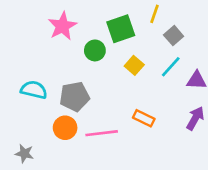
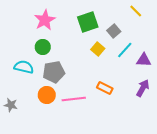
yellow line: (155, 14) -> (136, 11), moved, turned -64
gray square: (174, 36) -> (114, 31), moved
green circle: (95, 50) -> (43, 47), moved
gray star: (24, 154) -> (11, 105), moved

